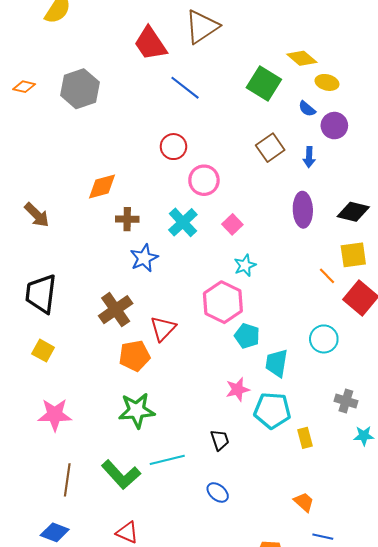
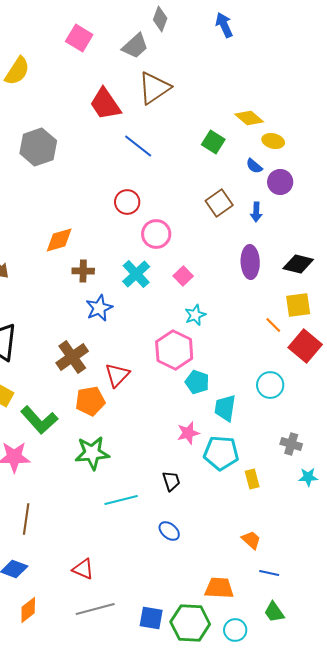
green square: (264, 84) -> (213, 142), size x0.7
green L-shape: (121, 475) -> (39, 420), moved

